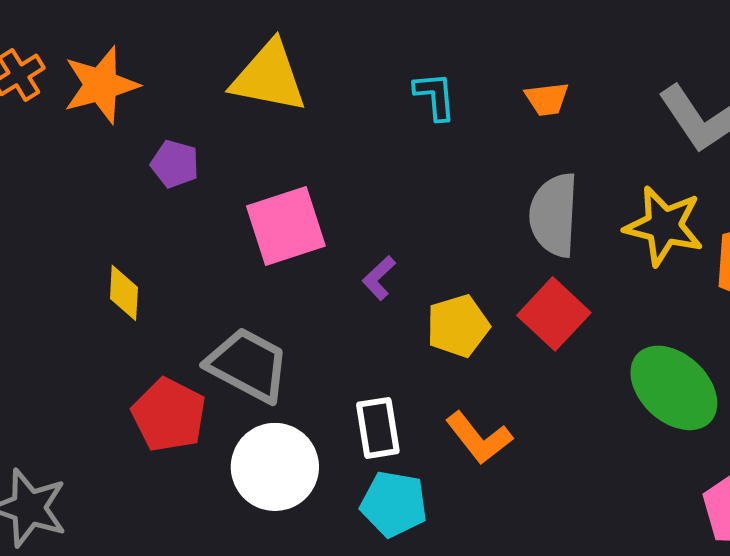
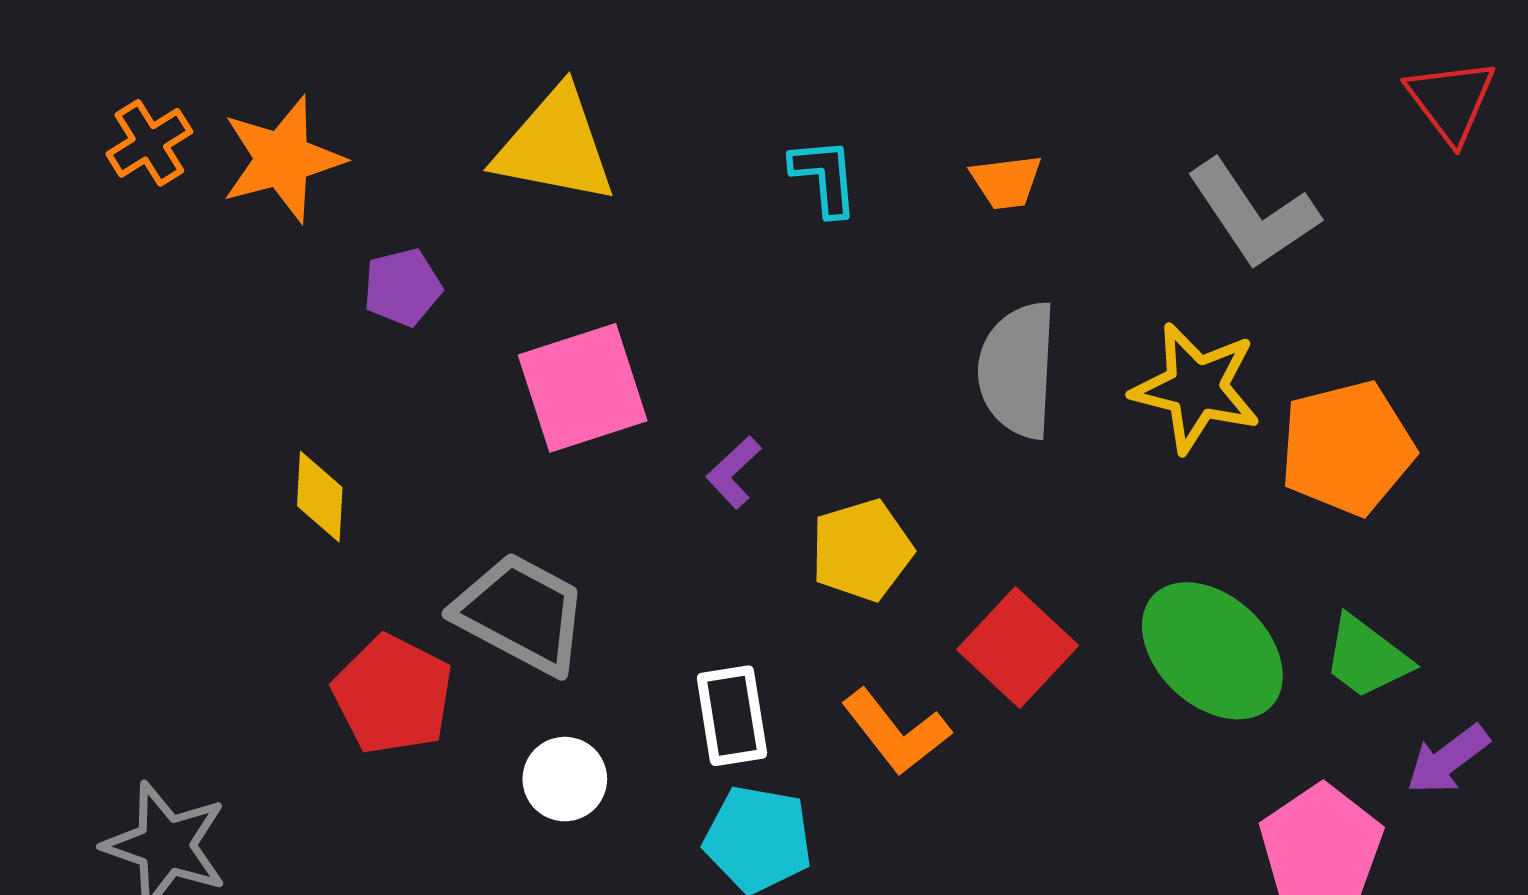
purple pentagon: (175, 164) -> (403, 287), turned -30
red square: (554, 314) -> (1018, 648), moved
white circle: (275, 467) -> (565, 779), size x0.6

